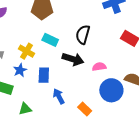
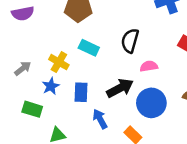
black arrow: (73, 59) -> (120, 88), moved, turned -45
pink semicircle: (99, 67) -> (149, 66), moved
blue circle: (111, 90) -> (151, 103), moved

